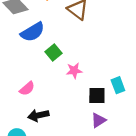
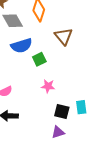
green square: (54, 52) -> (39, 59), moved

